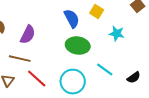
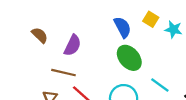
cyan star: (117, 34) -> (173, 29), moved
green ellipse: (78, 46) -> (129, 58), turned 40

